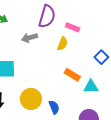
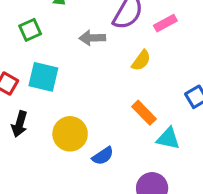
pink rectangle: (73, 27) -> (165, 23), moved, turned -64
blue semicircle: (54, 107) -> (103, 156), turned 64

